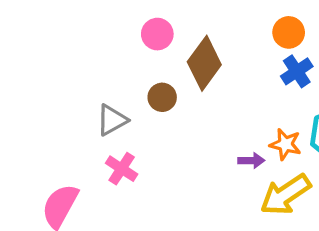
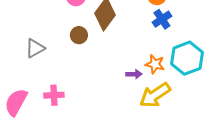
gray triangle: (112, 120) -> (35, 48), moved
pink cross: (122, 169) -> (54, 95), moved, turned -36

